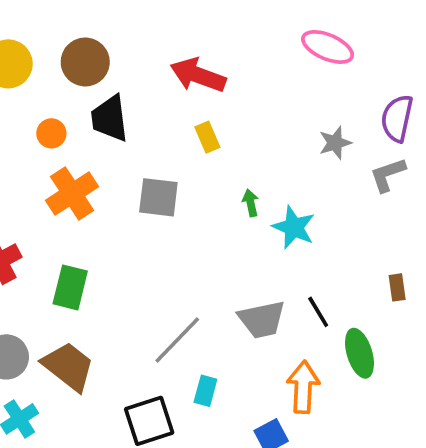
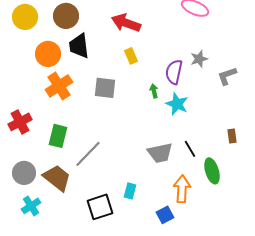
purple semicircle: (397, 118) -> (174, 72), moved
orange circle: (51, 133) -> (48, 54), size x1.6
gray line: (177, 340) -> (88, 154), moved

